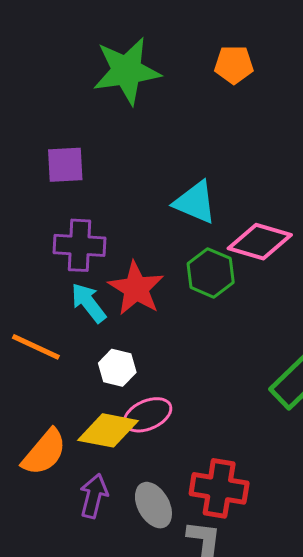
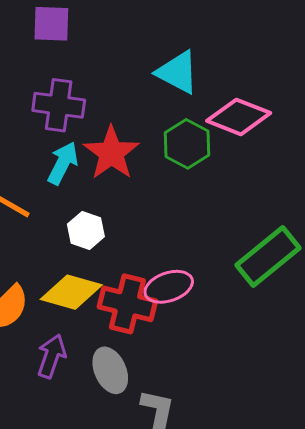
cyan arrow: (88, 303) -> (63, 163), turned 60
pink ellipse: (148, 415) -> (169, 287), moved
red cross: (219, 488) -> (127, 304), moved

